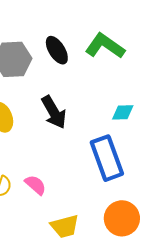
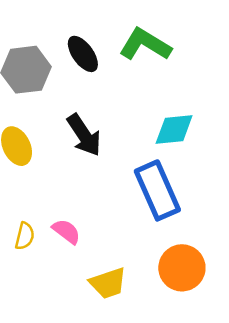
cyan diamond: (123, 112) -> (174, 129), size x1.4

